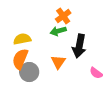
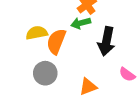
orange semicircle: (20, 59) -> (56, 41), moved
orange triangle: (58, 62) -> (88, 87), moved, turned 35

